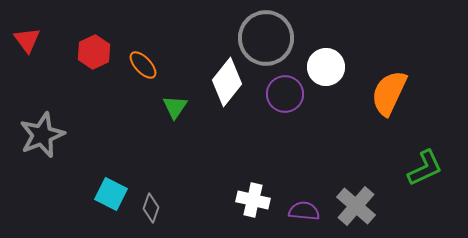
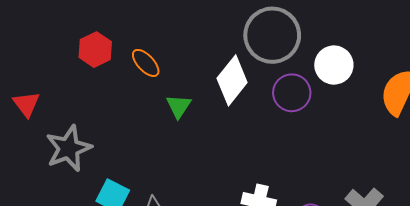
red triangle: (27, 40) -> (26, 104), moved
gray star: (42, 135) -> (69, 148), moved

